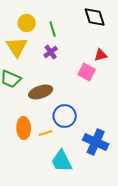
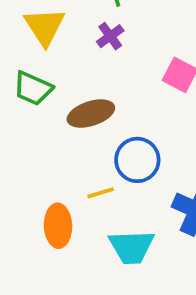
orange ellipse: (24, 128) -> (58, 226), moved
cyan trapezoid: (62, 161) -> (132, 247), turned -65

